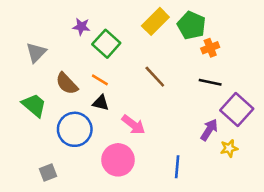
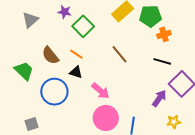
green pentagon: (191, 25) -> (150, 16), turned -30
gray triangle: (36, 53) -> (30, 20), moved
yellow star: (229, 148) -> (174, 122), moved
pink circle: (118, 160) -> (106, 118), moved

